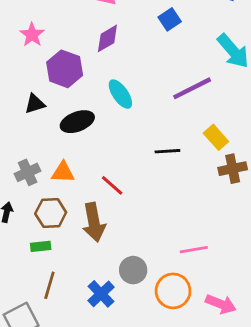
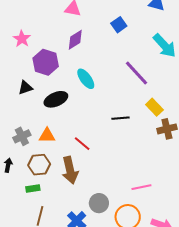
purple line: (192, 88) -> (136, 73), turned 76

